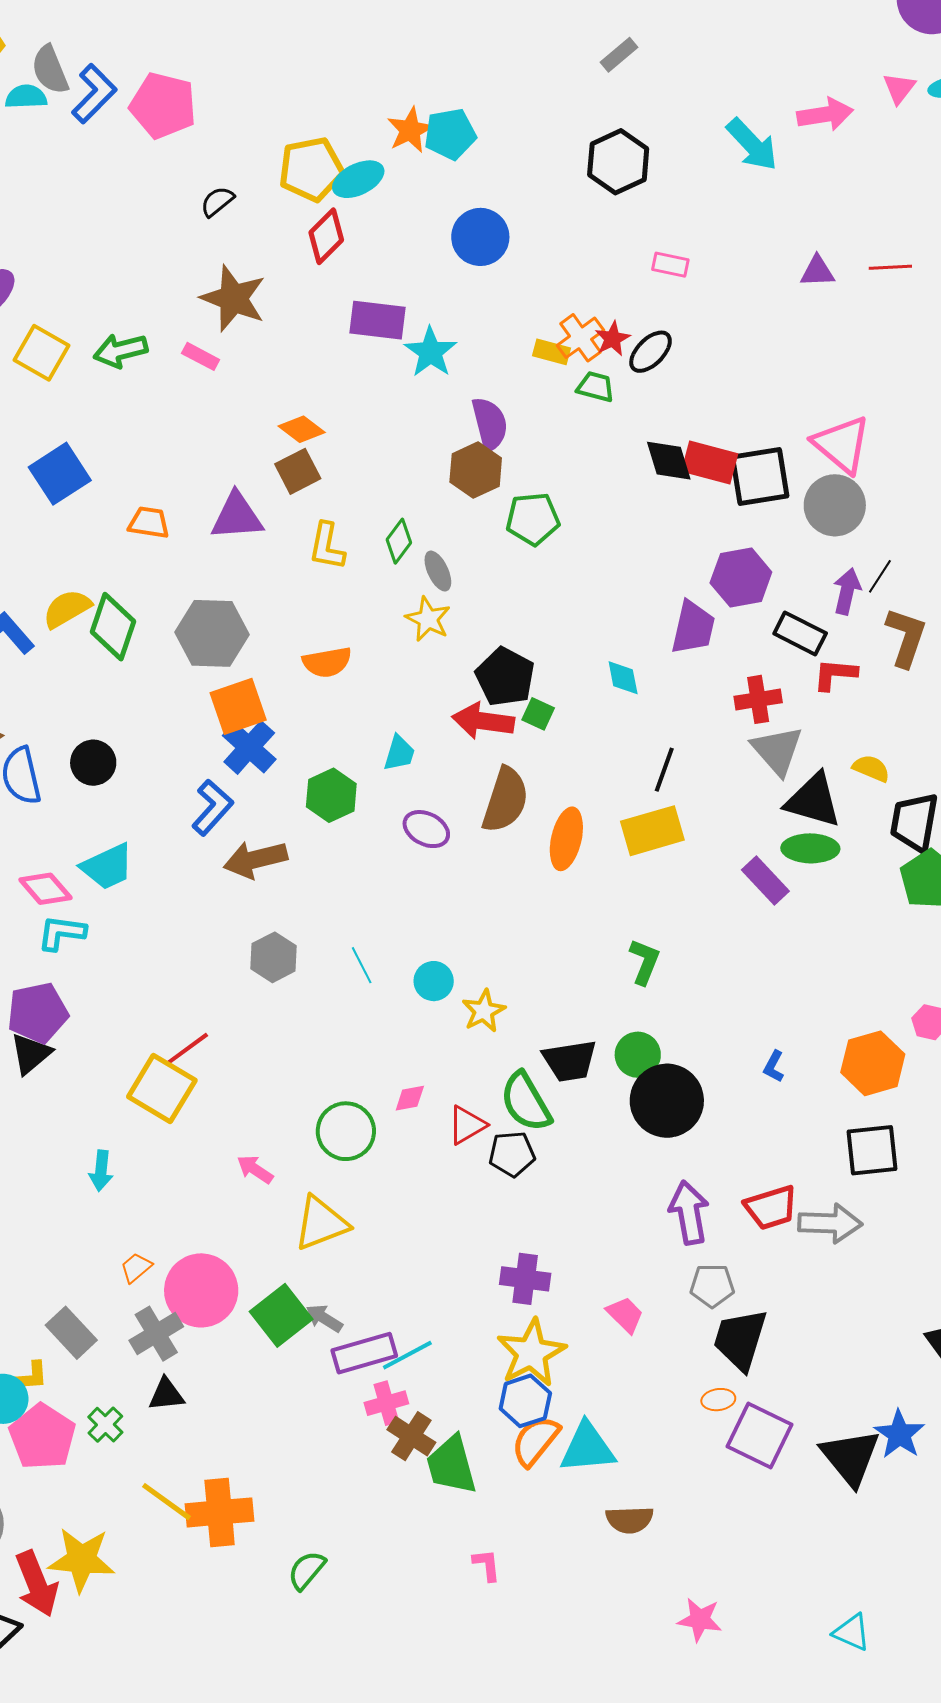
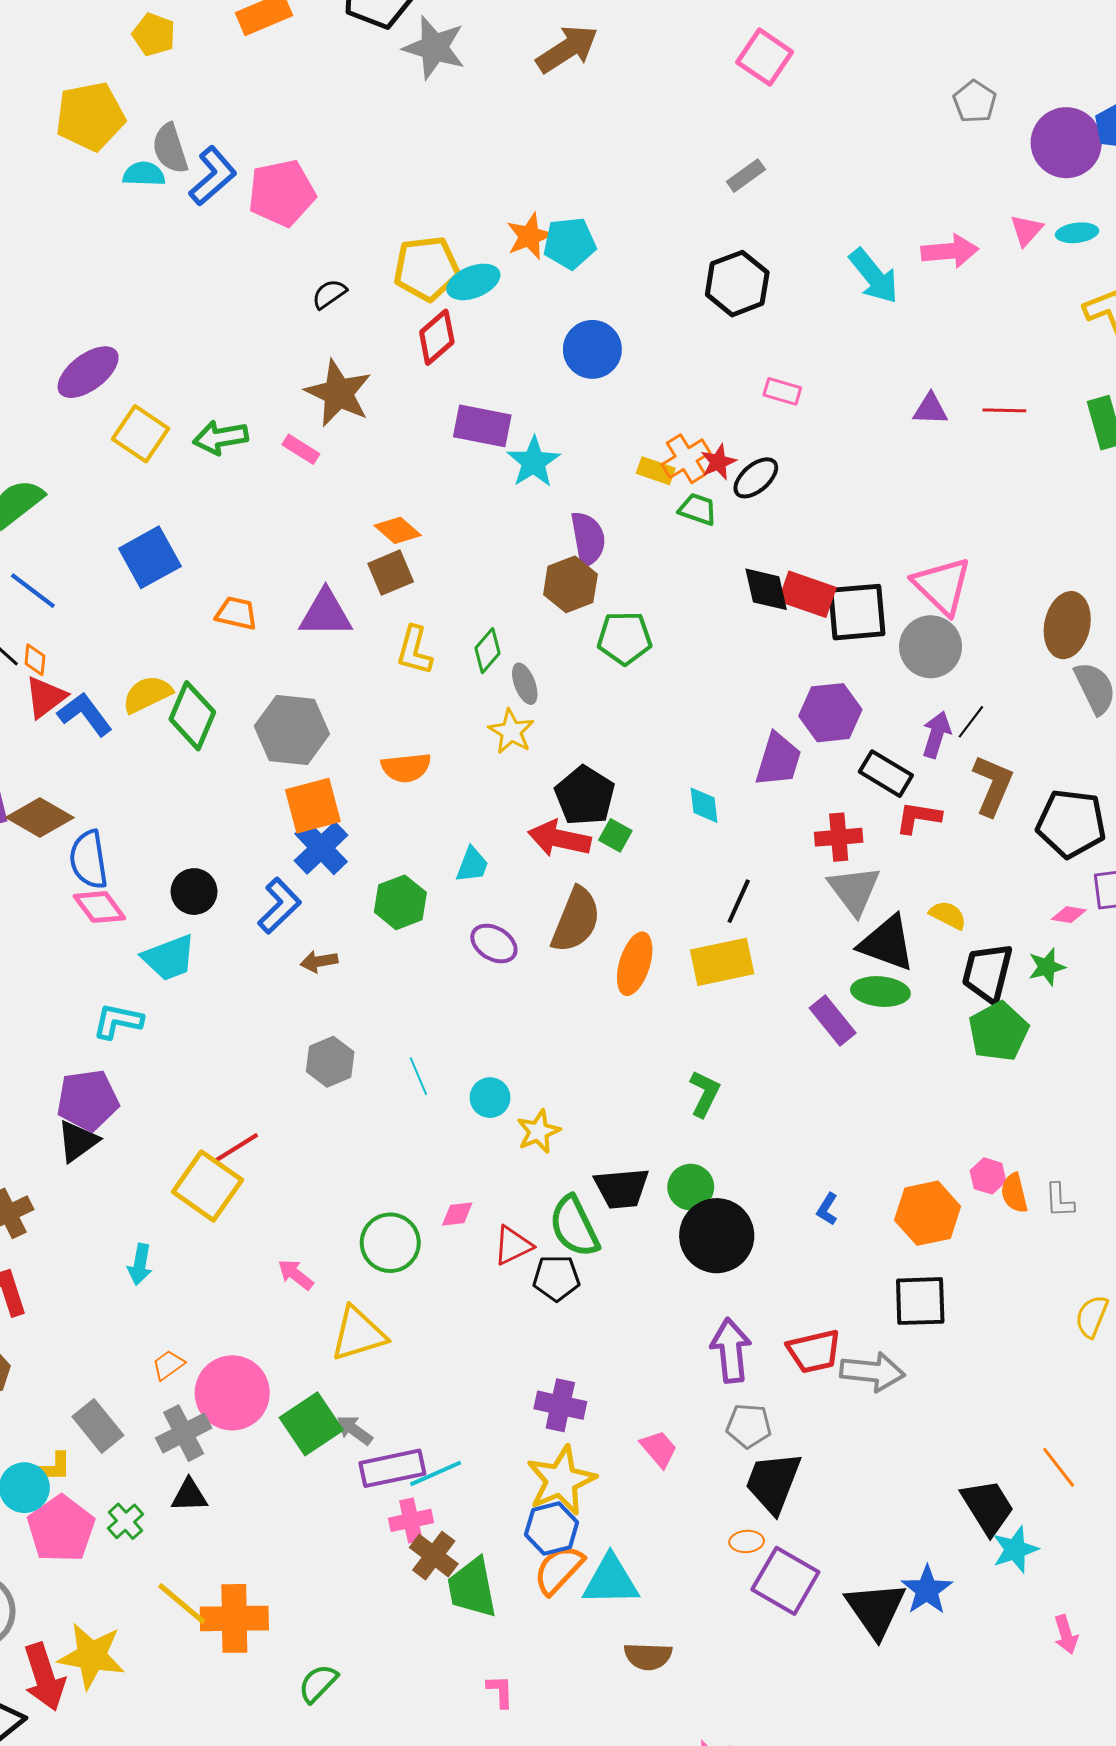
pink pentagon: (163, 106) -> (282, 193), turned -30
black circle: (93, 763) -> (194, 892), moved
brown arrow: (255, 859) -> (319, 961), size x0.6
pink diamond: (45, 889) -> (99, 907), moved

